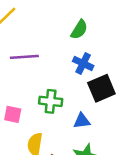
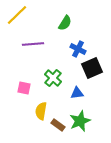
green semicircle: (79, 30) -> (65, 23), moved
green cross: (51, 101) -> (53, 78), turned 36

